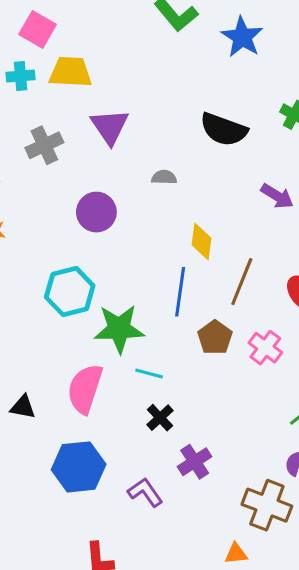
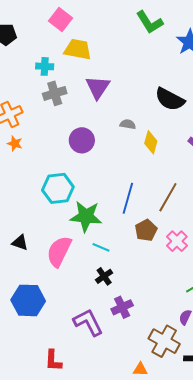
cyan cross: (20, 76) -> (45, 66), moved
yellow diamond: (201, 241) -> (151, 142), moved
black triangle: (23, 407) -> (20, 242), moved
blue hexagon: (79, 467) -> (28, 300), moved
purple L-shape: (145, 492) -> (88, 322), size x1.4

